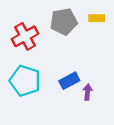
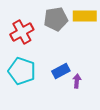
yellow rectangle: (97, 18) -> (85, 16), size x1.6

